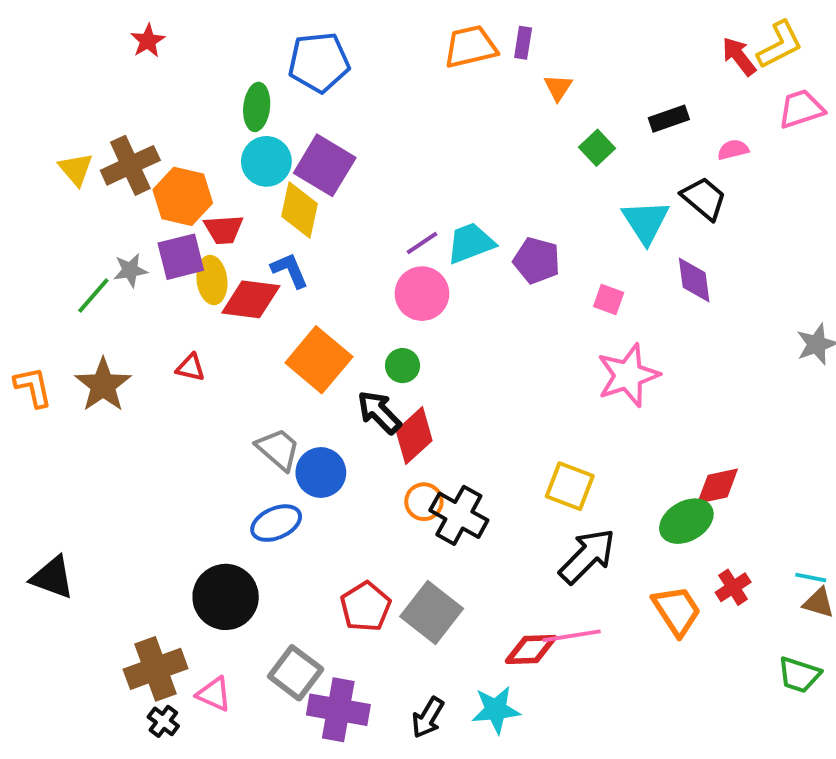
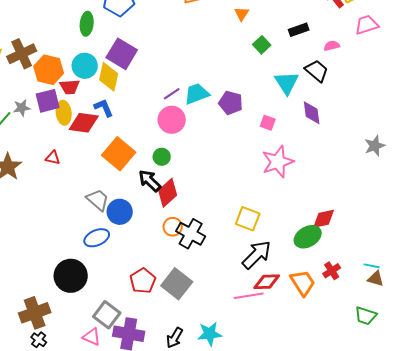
cyan circle: (266, 161) -> (85, 66), moved
red diamond: (531, 649) -> (267, 282), moved
pink triangle: (214, 694) -> (92, 337), moved

